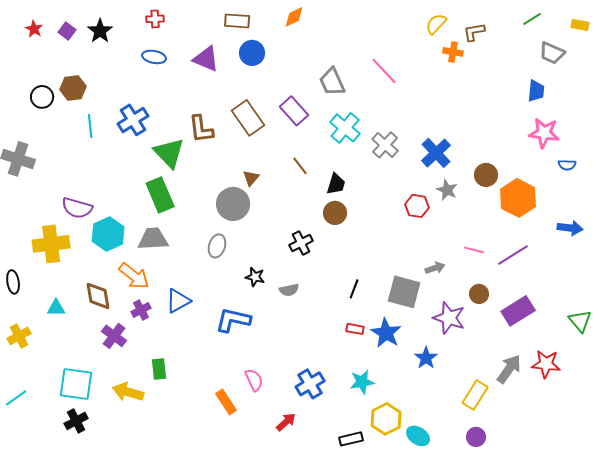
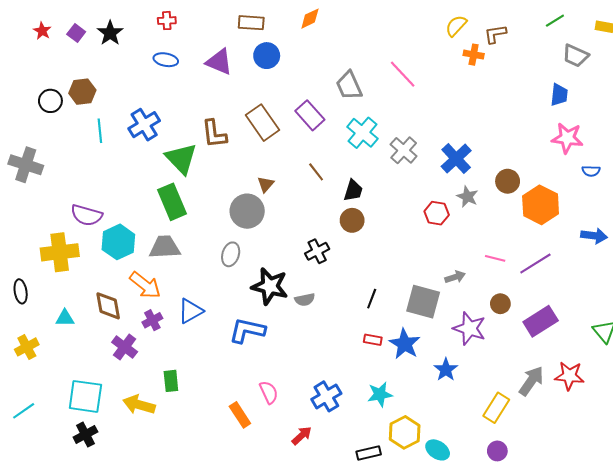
black star: (255, 277) -> (270, 286), size x1.8

